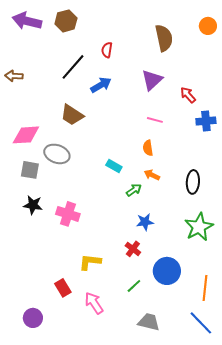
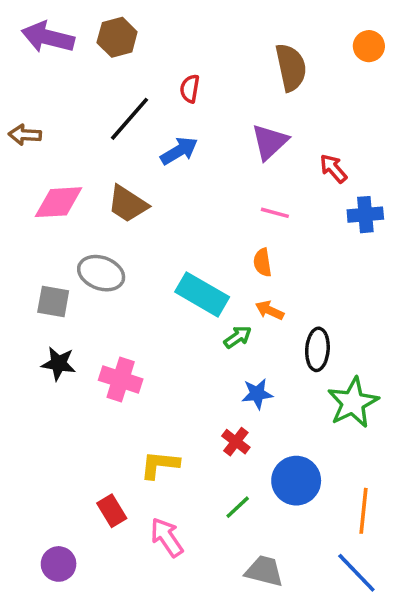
pink diamond: (26, 135) -> (59, 202), moved
cyan rectangle: (114, 166) -> (202, 294), size x1.8
black ellipse: (193, 182) -> (317, 349), moved

